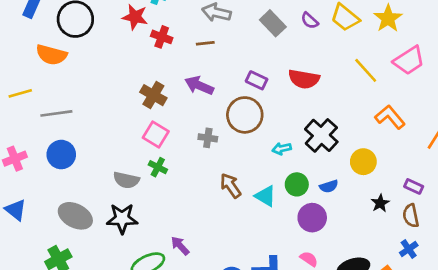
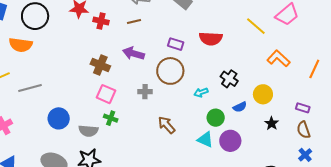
black cross: (321, 135) -> (229, 79), size x0.7
blue circle: (61, 155) -> (59, 118), moved
blue semicircle: (329, 186) -> (240, 107), moved
cyan triangle: (265, 196) -> (205, 139), moved
black star: (380, 203) -> (272, 123), moved

